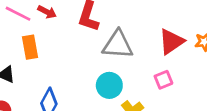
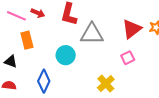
cyan circle: (109, 85) -> (66, 55), moved

